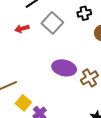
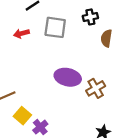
gray square: (52, 23) -> (55, 27), turned -35

